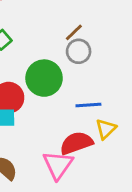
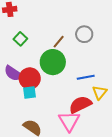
brown line: (74, 32) -> (59, 42), moved
gray circle: (79, 51) -> (84, 34), moved

